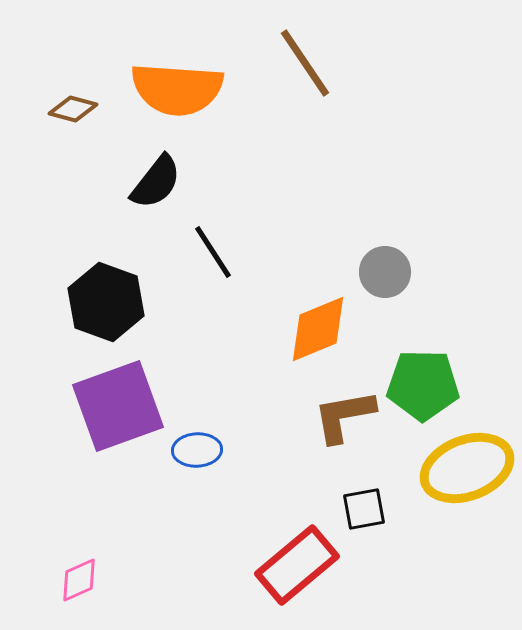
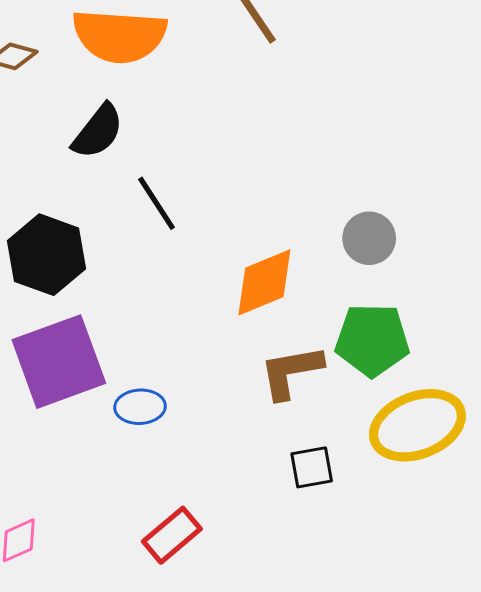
gray circle: (385, 272) -> (369, 238), moved
red rectangle: (297, 565) -> (172, 535), moved, size x0.7

